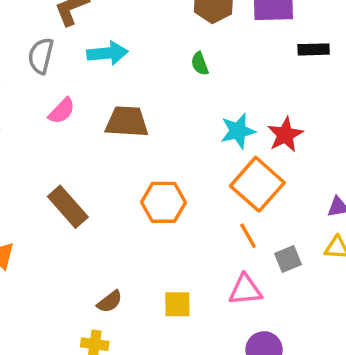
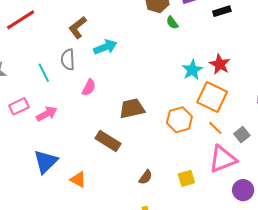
green semicircle: (200, 64) -> (172, 23), moved
brown trapezoid: (127, 122) -> (132, 109), moved
orange hexagon: (164, 202) -> (179, 120), moved
pink triangle: (245, 290) -> (223, 159), size x1.4
brown semicircle: (110, 302) -> (146, 177), moved

